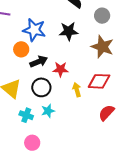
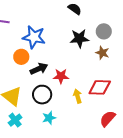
gray circle: (102, 16) -> (104, 31), moved
black star: (69, 31) -> (79, 38), moved
brown star: (102, 47) -> (102, 53), size x0.6
cyan cross: (26, 115) -> (15, 120), moved, turned 32

